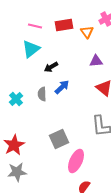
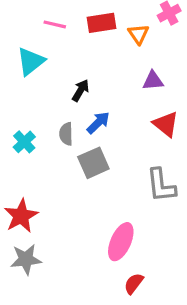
cyan triangle: (31, 49) -> (31, 61), moved
black arrow: (51, 67) -> (81, 90), turned 152
gray square: (59, 139) -> (93, 163), moved

